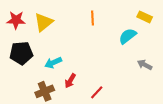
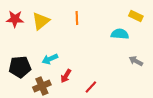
orange line: (93, 18) -> (77, 18), moved
cyan semicircle: (128, 36) -> (120, 34), turned 42
black pentagon: (21, 53) -> (20, 67), moved

